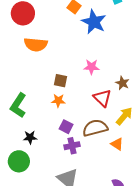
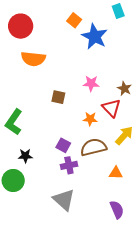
brown star: (122, 83) -> (124, 89), moved
red triangle: (102, 98) -> (111, 108), moved
orange star: (58, 101) -> (90, 119), moved
orange triangle: (117, 144) -> (116, 173), moved, turned -32

